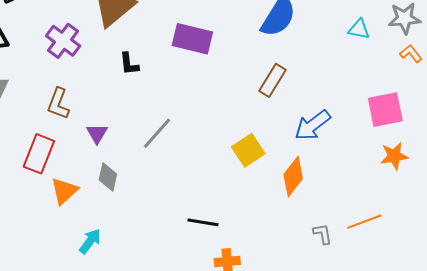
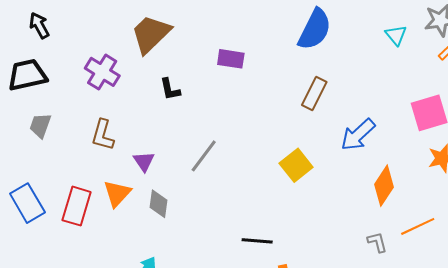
cyan triangle: (359, 29) -> (396, 35), turned 45
purple rectangle: (192, 39) -> (231, 59), size x0.7
red rectangle: (39, 154) -> (77, 206), moved
orange diamond: (293, 176) -> (384, 186), moved
orange triangle: (64, 191) -> (117, 193), moved

